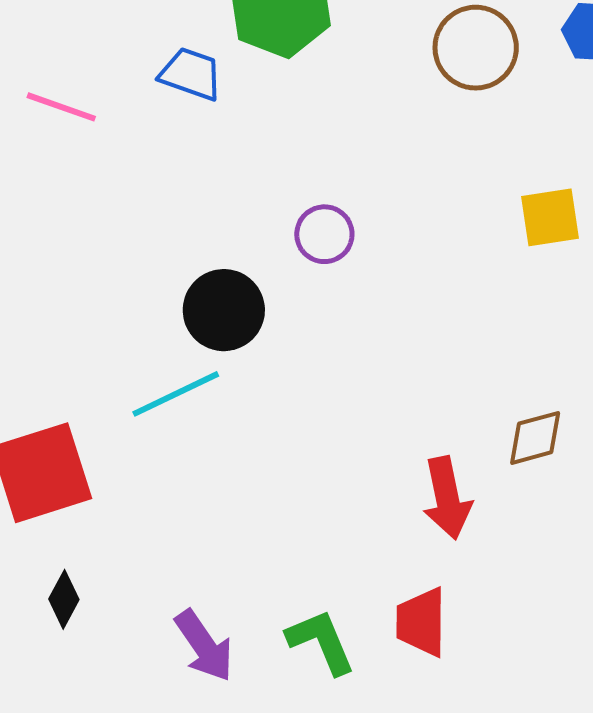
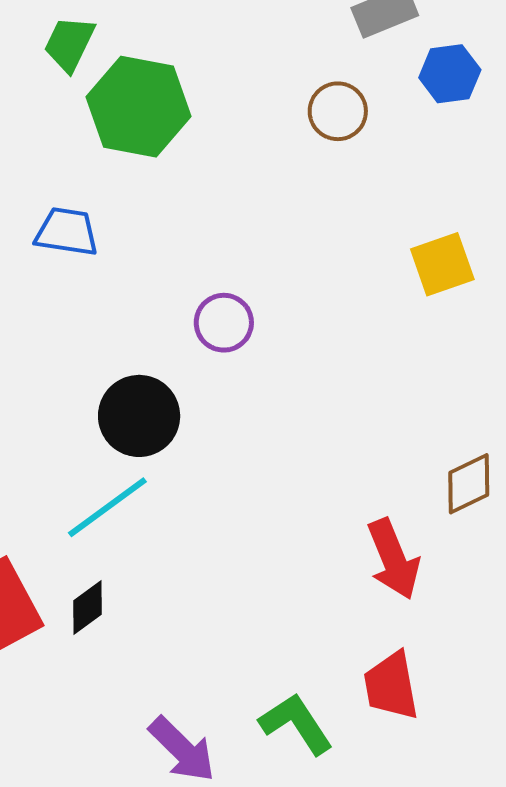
brown circle: (476, 48) -> (338, 111), size x0.7
blue trapezoid: (191, 74) -> (67, 232), moved
black diamond: (64, 599) -> (88, 608), moved, turned 36

